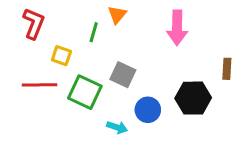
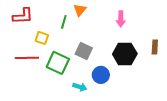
red L-shape: (34, 23) -> (23, 16), turned 65
pink arrow: (177, 28) -> (121, 19), size x0.7
black hexagon: (193, 98) -> (125, 54), moved

